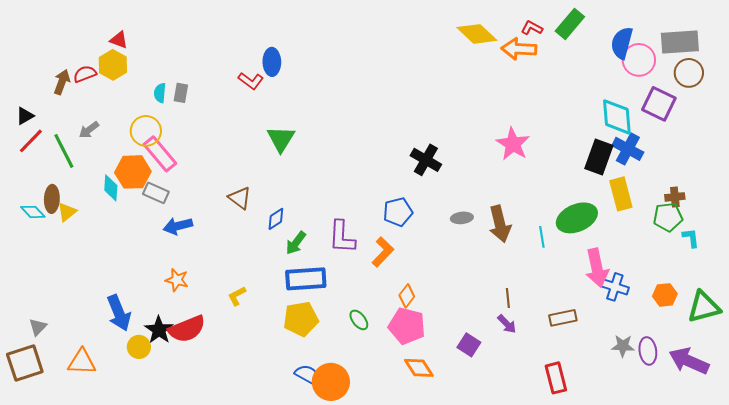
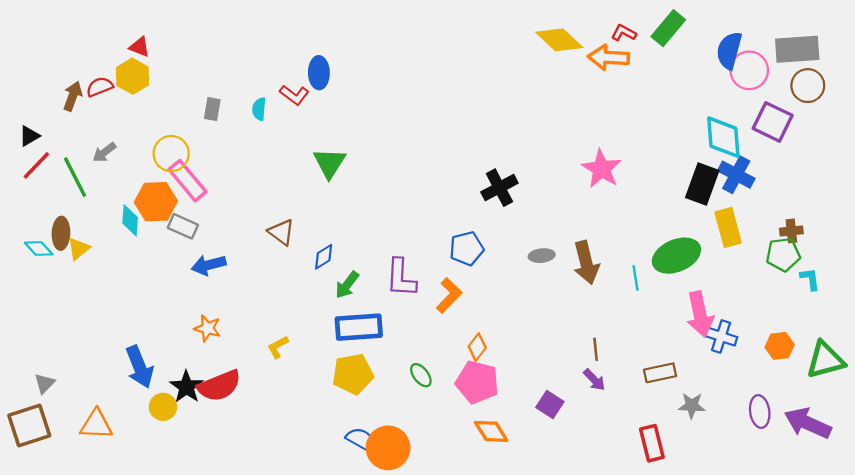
cyan semicircle: (160, 93) -> (259, 109), moved
black cross: (426, 160) -> (499, 188), turned 32
gray star: (623, 346) -> (692, 406), moved

